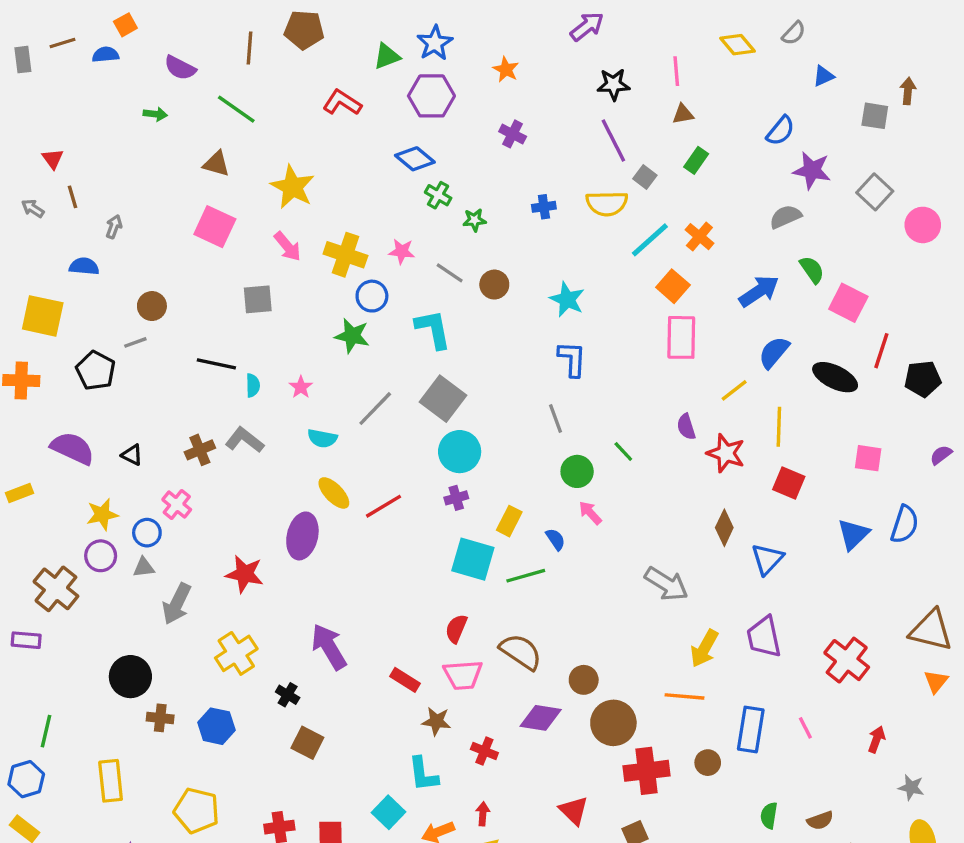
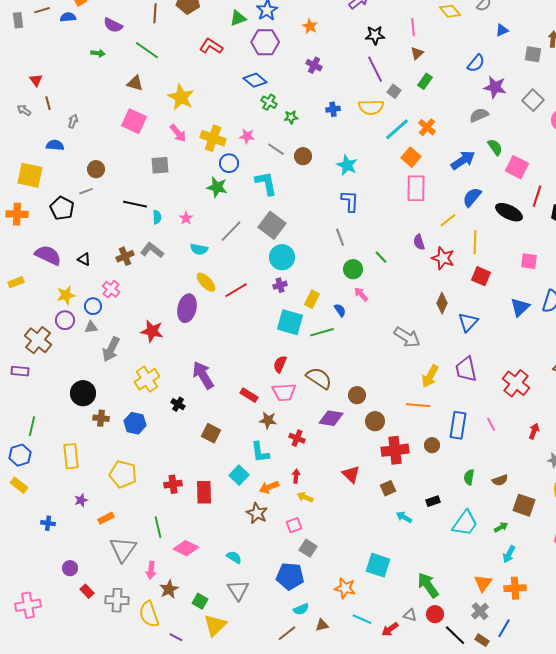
brown triangle: (683, 114) -> (417, 53), turned -32
brown circle: (613, 723) -> (375, 421), size x0.7
brown square: (307, 743) -> (211, 433), moved

